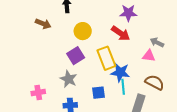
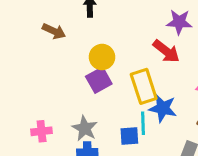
yellow circle: (83, 31) -> (102, 57), moved
gray star: (69, 79) -> (85, 128), moved
cyan line: (123, 87) -> (143, 123), moved

